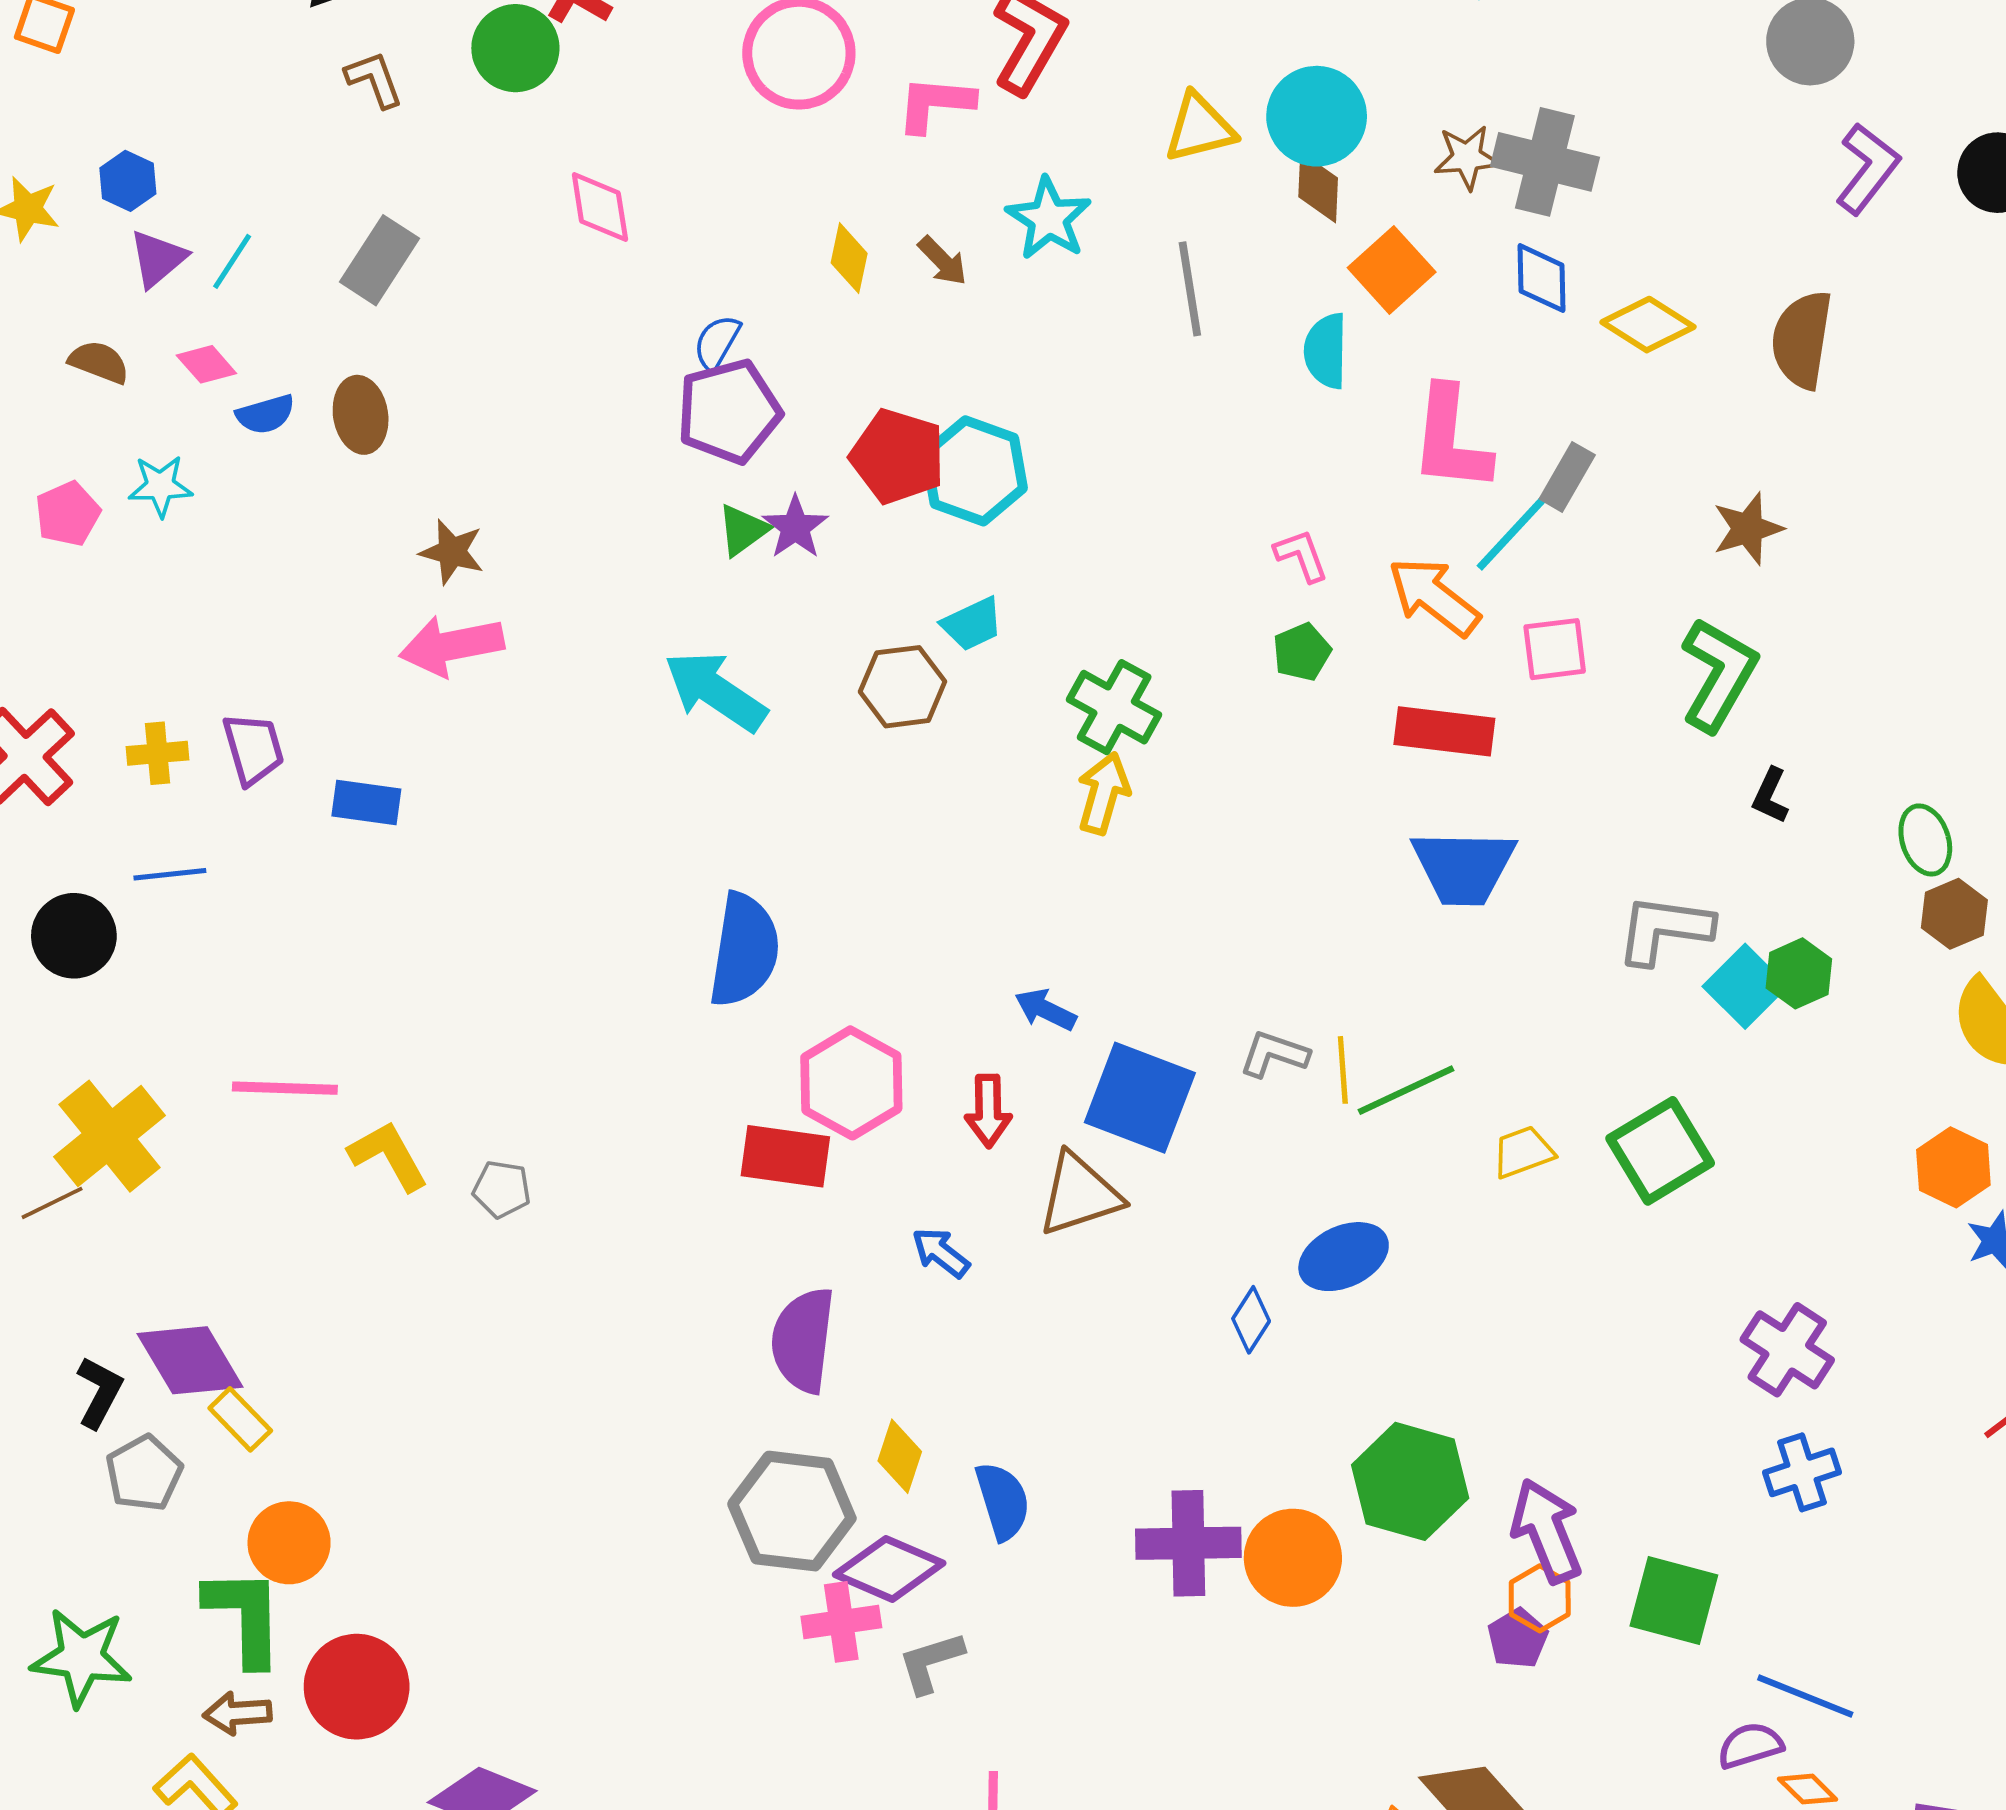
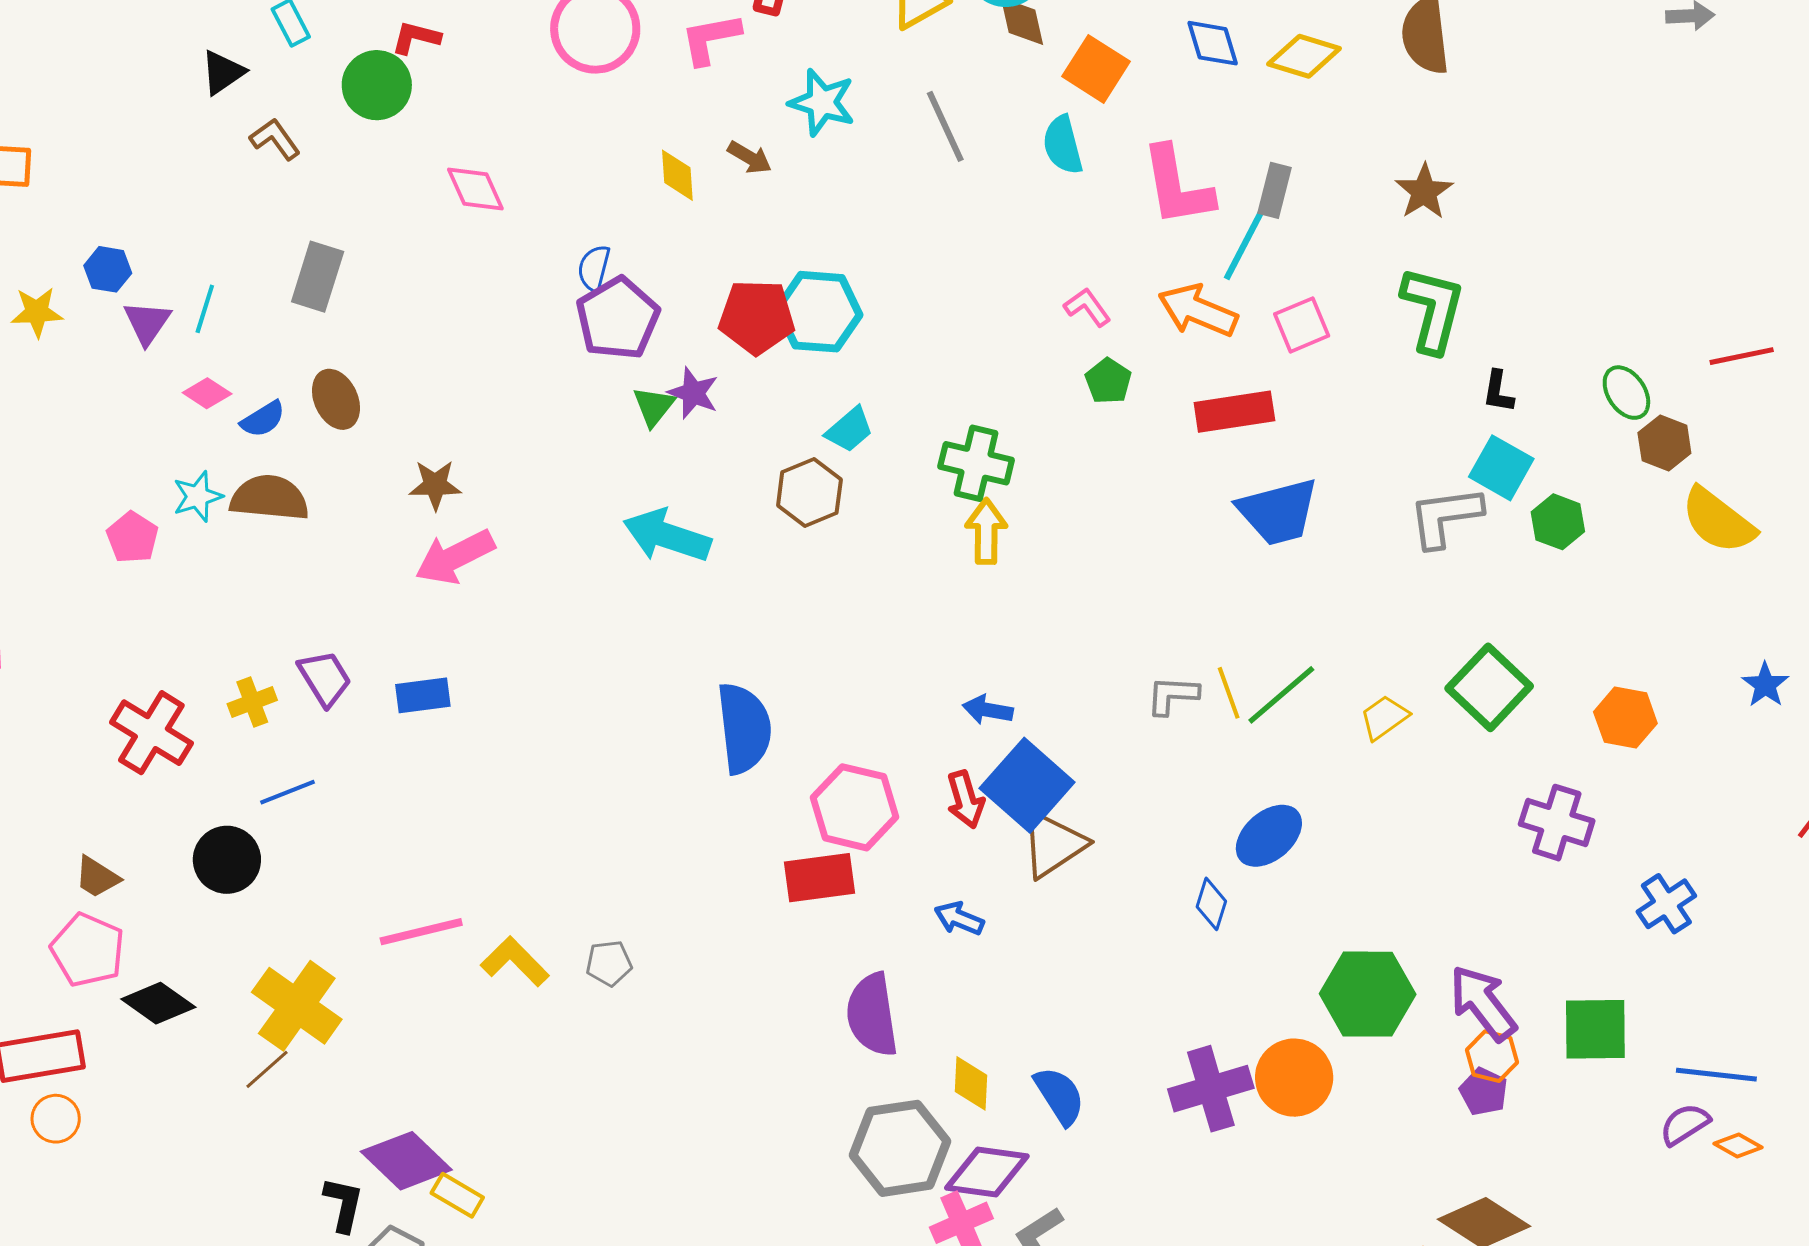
brown semicircle: (99, 362) -> (269, 498), moved, size x1.6
cyan square: (1745, 986) -> (1501, 468), moved
blue square: (1140, 1098) -> (1027, 785), moved, turned 36
orange hexagon: (1953, 1167) -> (1625, 718), moved
purple cross: (1787, 1350) -> (1557, 823), moved

